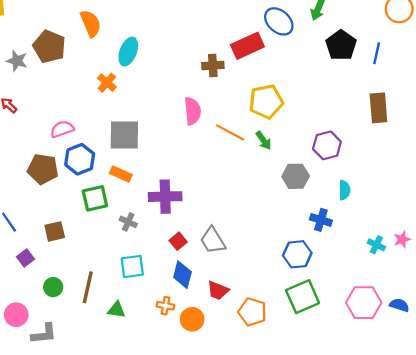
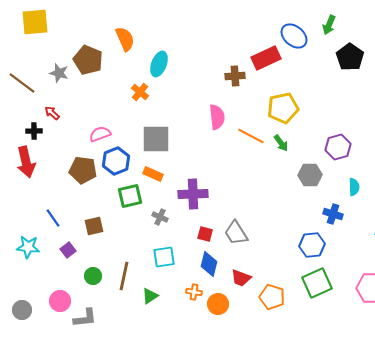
red square: (178, 241) -> (205, 234), turned -35
green triangle: (116, 310) -> (150, 296), turned -42

